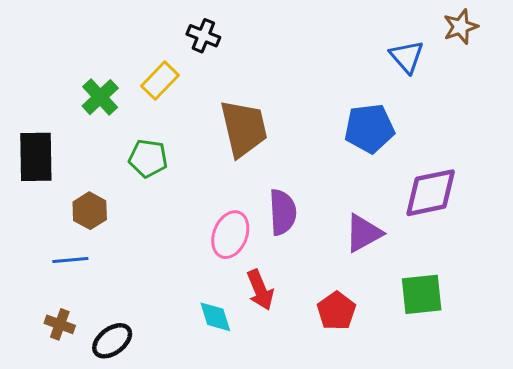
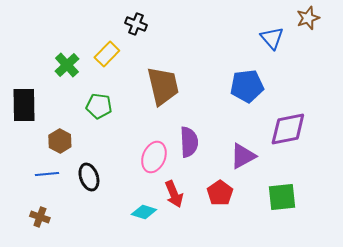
red pentagon: (336, 311) -> (220, 193), moved
cyan diamond: (215, 317) -> (144, 212), turned -55
black ellipse: (112, 341) -> (89, 177), moved, turned -72

